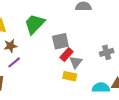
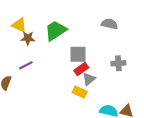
brown star: (11, 46) -> (28, 38), moved
gray cross: (107, 52) -> (118, 63), moved

